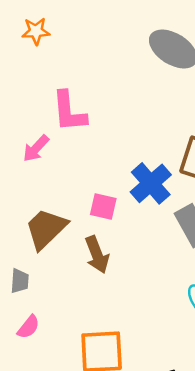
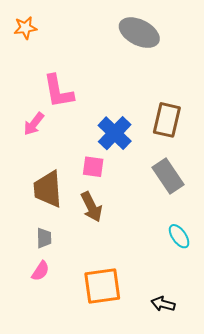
blue cross: (151, 183) -> (115, 133), moved
brown trapezoid: (46, 229) -> (48, 189), turned -45
gray trapezoid: (20, 281) -> (44, 238), moved

